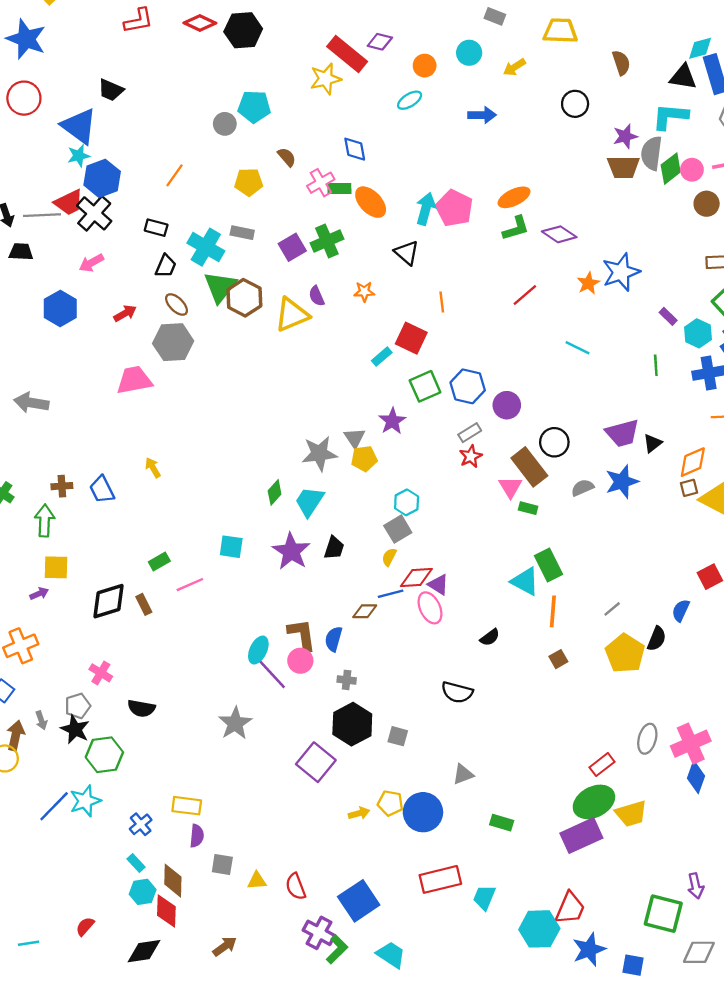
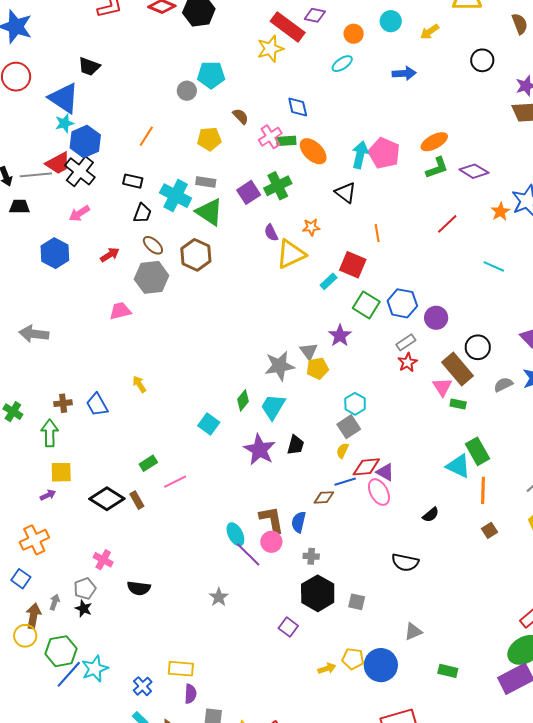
green triangle: (220, 287) -> (209, 212), moved, turned -32
brown hexagon: (244, 298) -> (196, 255), moved
yellow triangle: (292, 315) -> (291, 254), moved
pink trapezoid: (134, 380) -> (120, 311), size x0.7
green square: (425, 386) -> (366, 305), turned -32
cyan square: (231, 547) -> (209, 424), moved, turned 30
black diamond: (109, 601) -> (107, 499), turned 52
cyan ellipse: (258, 650) -> (235, 534), turned -50
gray arrow: (41, 720) -> (55, 602), turned -140
gray star: (235, 723) -> (219, 597), size x0.7
black star: (75, 729) -> (84, 608), size x0.7
green hexagon: (104, 755) -> (61, 651), moved
purple square: (316, 762) -> (288, 627), size x0.6

